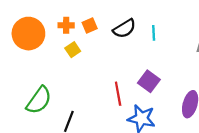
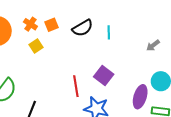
orange cross: (66, 25) -> (30, 24), turned 32

